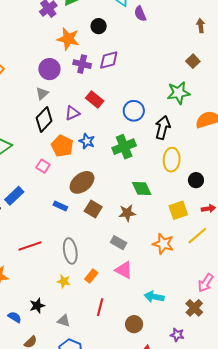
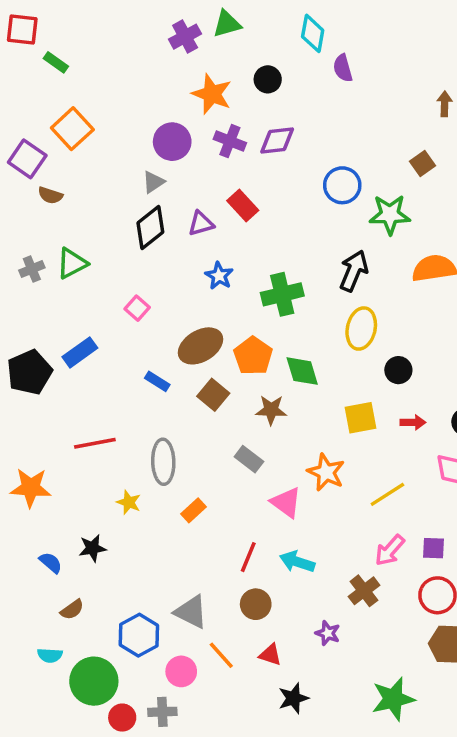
blue circle: (134, 111) -> (342, 185), moved
orange pentagon: (62, 146) -> (253, 356), moved
yellow line: (197, 236) -> (387, 494), moved
pink triangle: (124, 270) -> (286, 502), moved
yellow star: (64, 281) -> (129, 502), moved
red line: (100, 307) -> (248, 557), moved
gray triangle: (64, 321) -> (191, 612), moved, size x1.5

